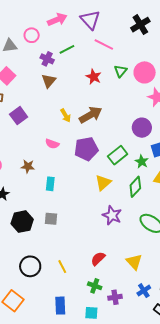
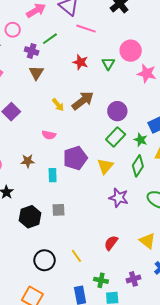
green triangle: (120, 71) -> (108, 64), moved
purple circle: (142, 128) -> (117, 111), moved
purple pentagon: (86, 149) -> (75, 158), moved
green cross: (95, 286) -> (101, 280), moved

